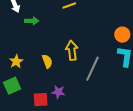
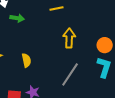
yellow arrow: (72, 50) -> (69, 38), moved

